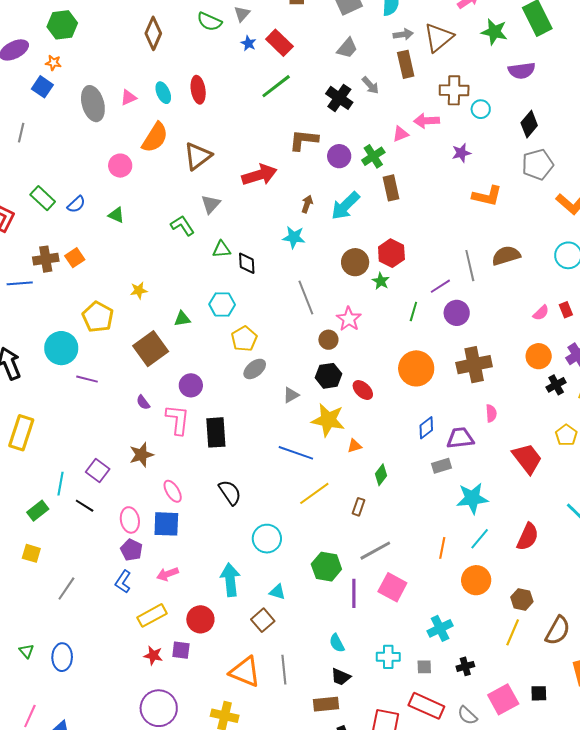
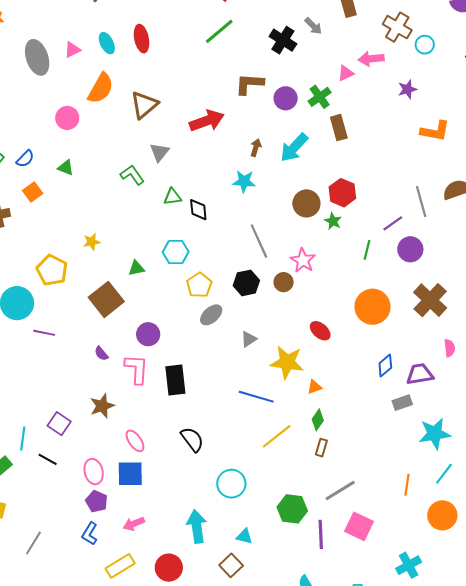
brown cross: (454, 90) -> (397, 27), turned 32
orange square: (75, 258) -> (33, 192), moved
brown cross: (474, 365) -> (430, 300), turned -32
black hexagon: (329, 376) -> (246, 283), moved
green diamond: (381, 475) -> (318, 420), moved

